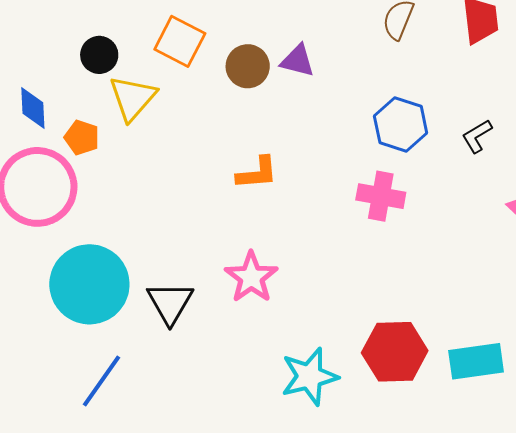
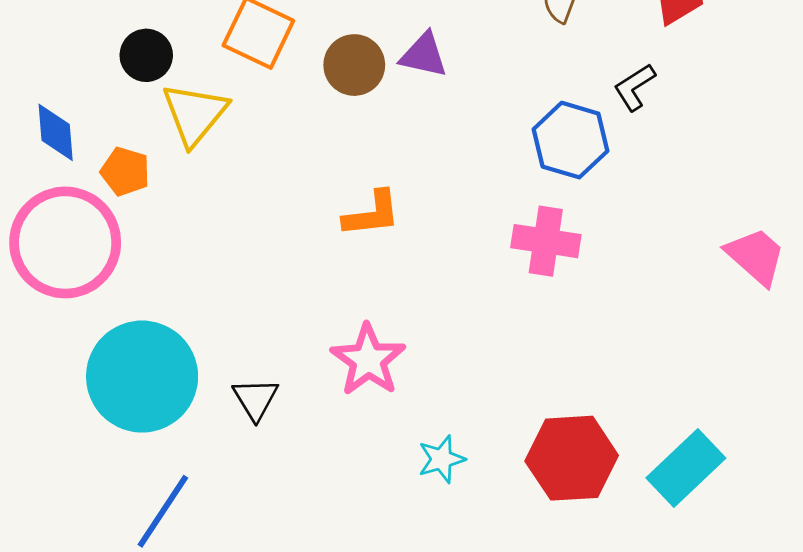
black L-shape: (477, 136) -> (635, 87), moved
black triangle: (170, 303) -> (256, 399), size x0.7
cyan rectangle: (476, 361) -> (686, 468), turned -34
cyan star: (309, 376) -> (441, 459), moved, size x0.6

